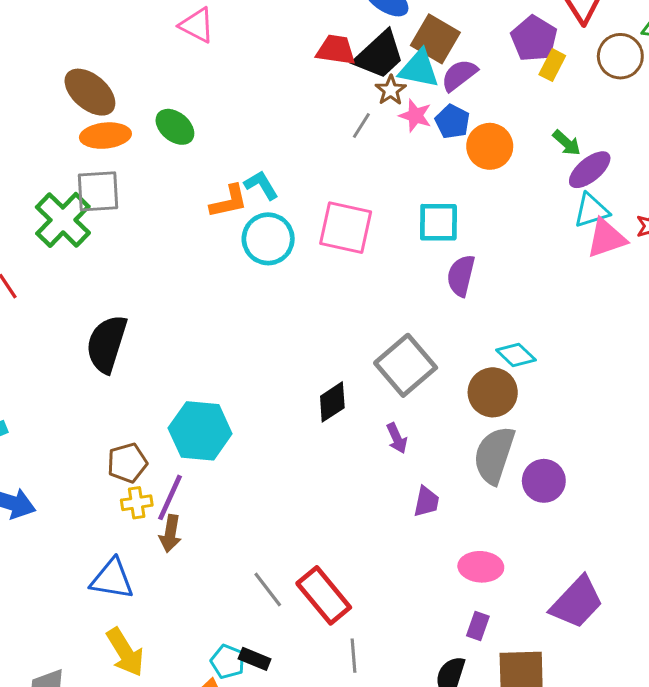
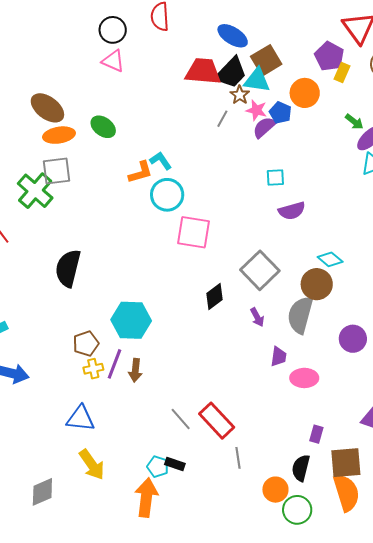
brown square: (435, 39) -> (266, 60), turned 32
red trapezoid: (336, 50) -> (203, 71), size x1.4
purple semicircle: (459, 75) -> (264, 127), moved
orange circle: (490, 146) -> (305, 93), moved
cyan square: (438, 222) -> (275, 177), size x0.7
pink square: (346, 228) -> (194, 232), moved
purple semicircle: (461, 276) -> (292, 211), turned -116
gray semicircle: (494, 455) -> (300, 315), moved
brown arrow: (170, 533) -> (135, 370), moved
pink ellipse: (481, 567) -> (304, 378), moved

